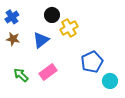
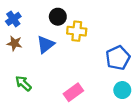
yellow cross: (69, 28) -> (77, 31), turned 36
blue pentagon: (92, 62) -> (118, 58), moved
pink rectangle: (48, 72) -> (73, 92), moved

